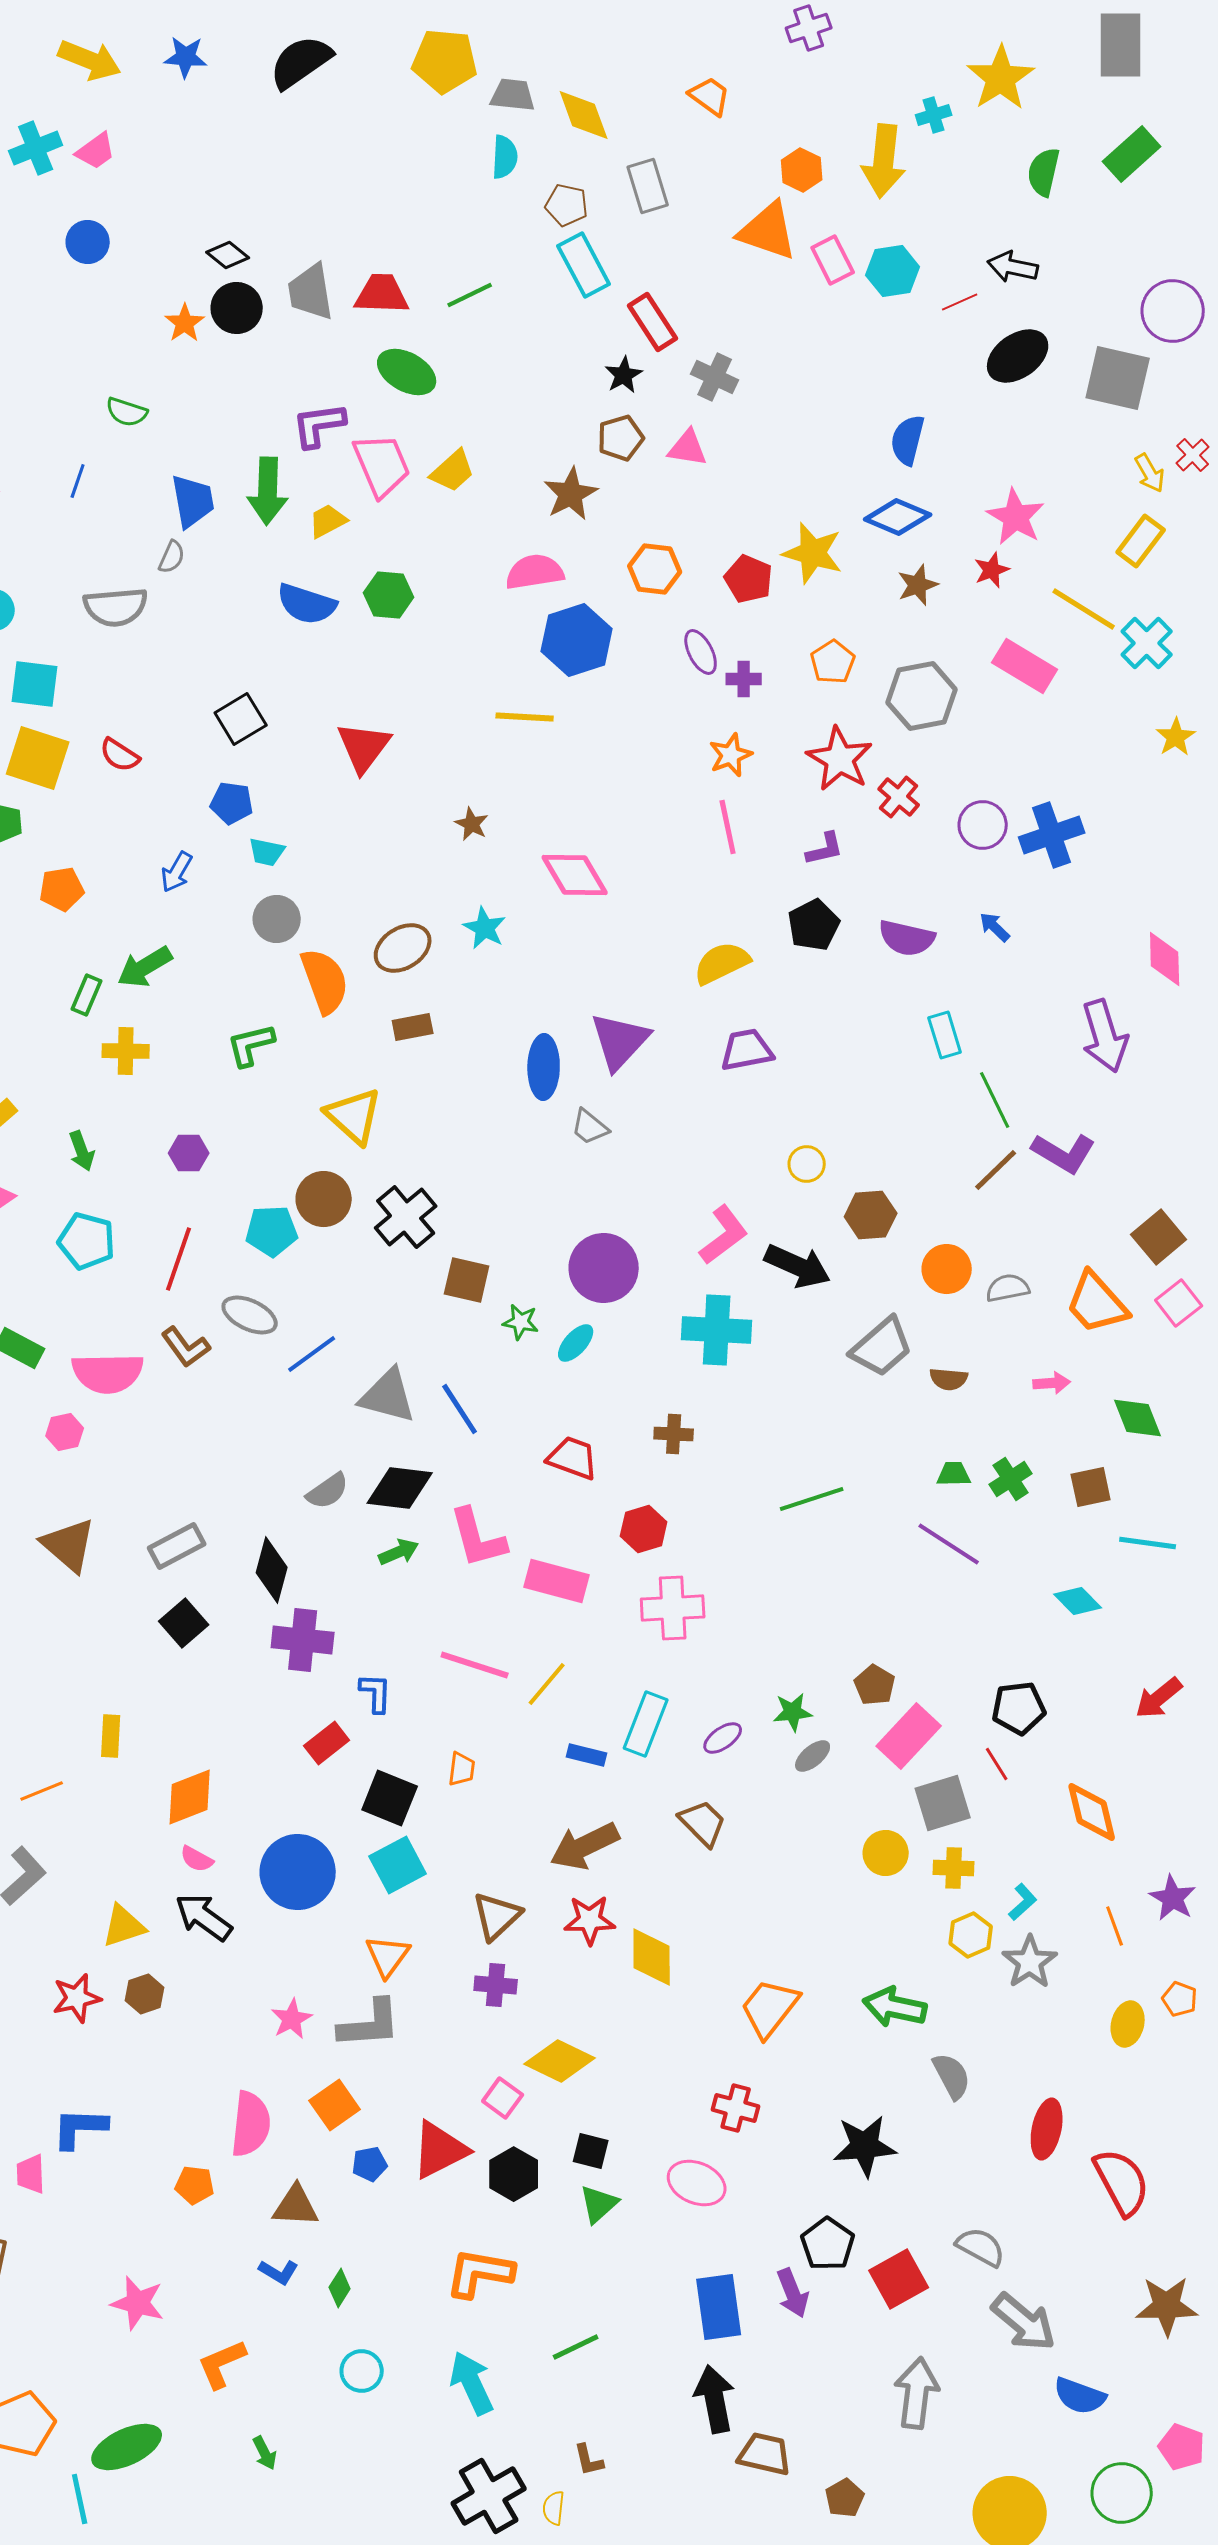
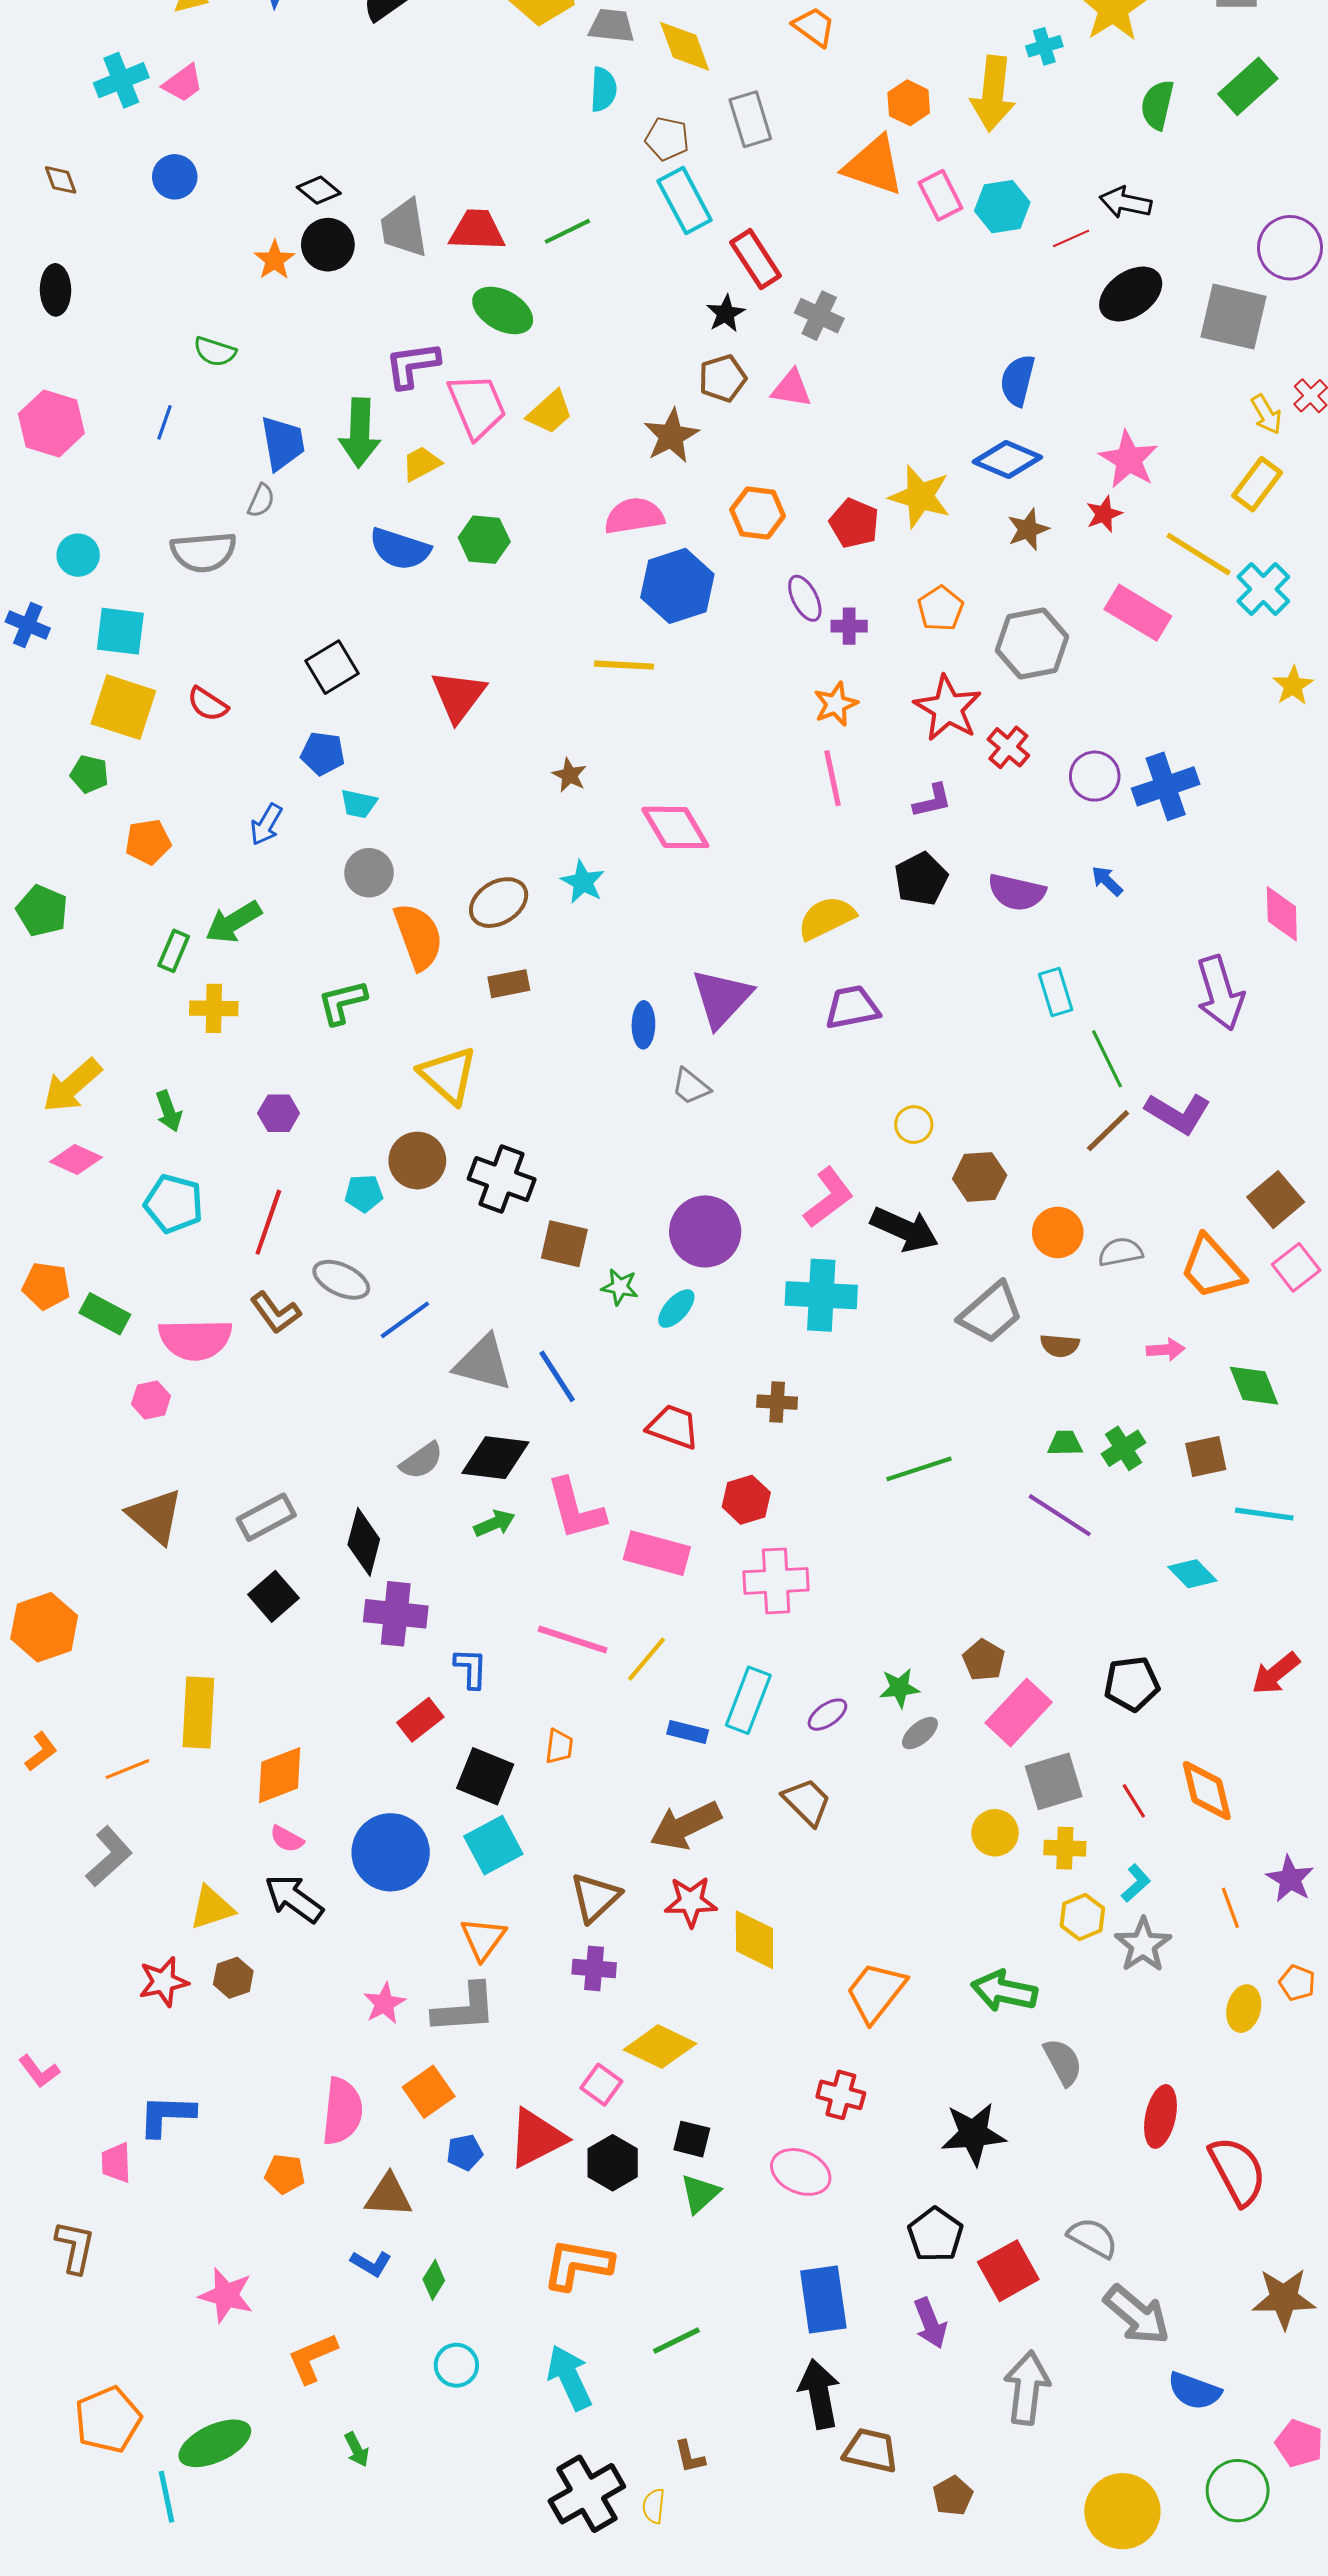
blue ellipse: (544, 1067) -> (643, 1025), size x0.7
black cross: (406, 1217) -> (502, 1179), turned -30
cyan pentagon: (272, 1231) -> (364, 1193), size x0.7
yellow rectangle: (111, 1736) -> (198, 1713), size x1.6
red line: (997, 1764) -> (1134, 1801), moved
purple arrow: (793, 2293) -> (930, 2323), moved

